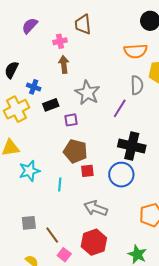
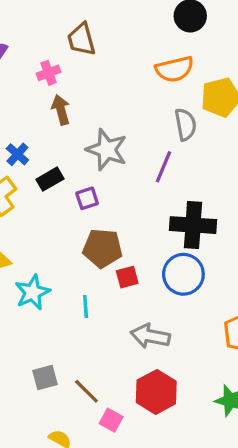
blue cross: (34, 87) -> (17, 154), turned 32

